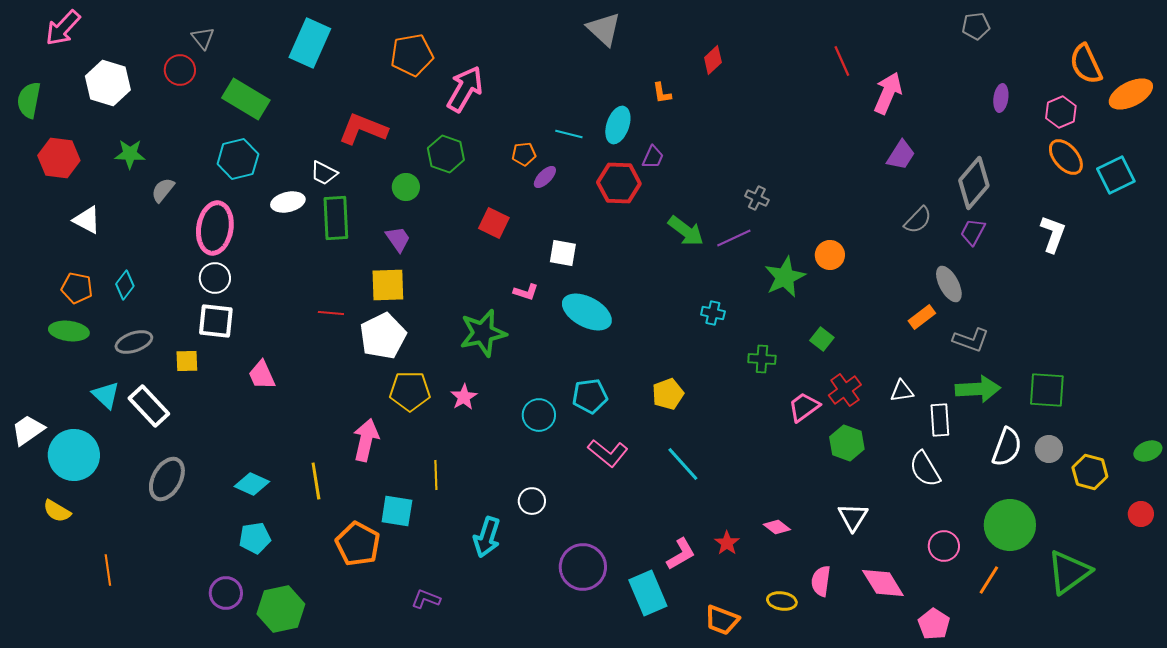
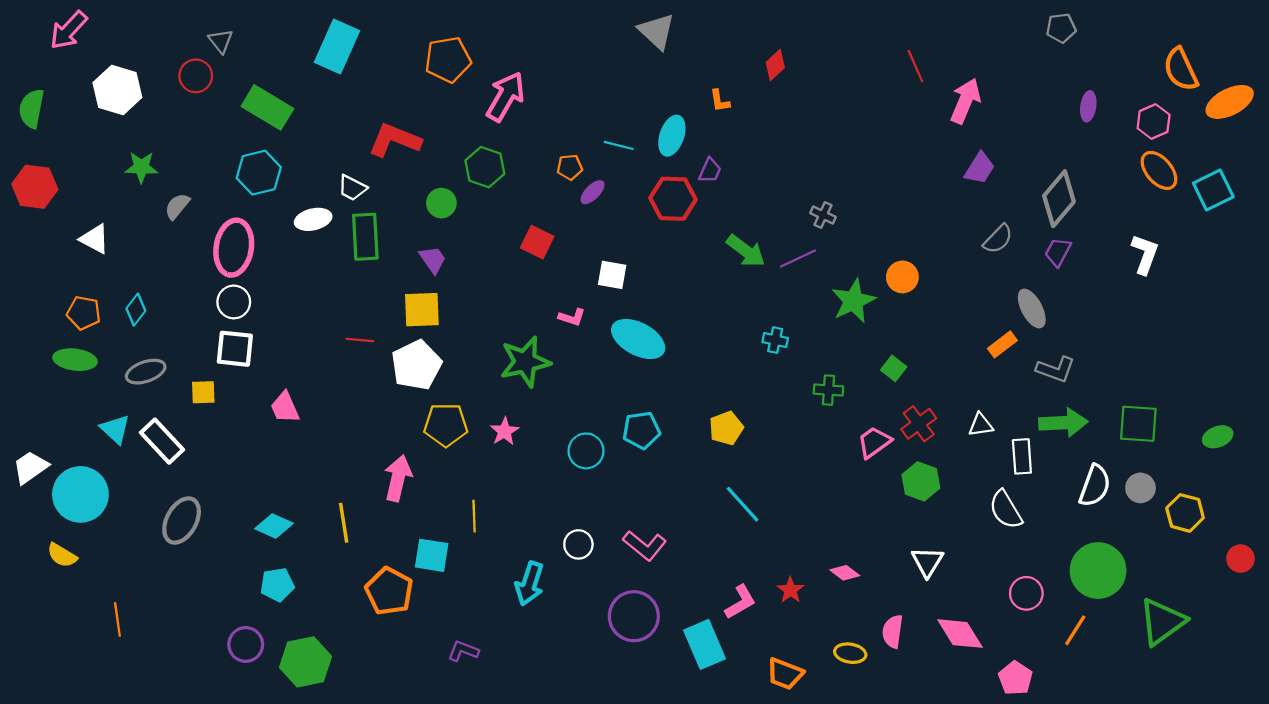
red hexagon: (59, 158) -> (35, 187), moved
green ellipse: (1148, 451) -> (1218, 437), moved
pink L-shape: (608, 453) -> (645, 546), moved

